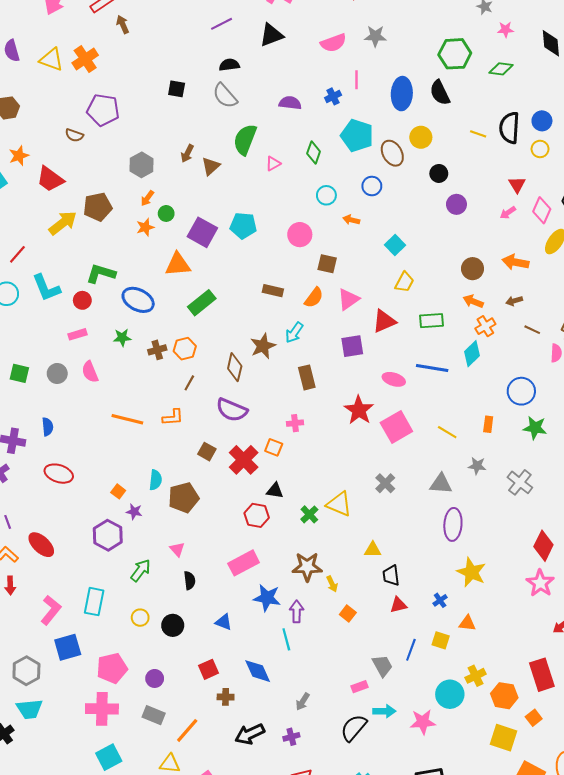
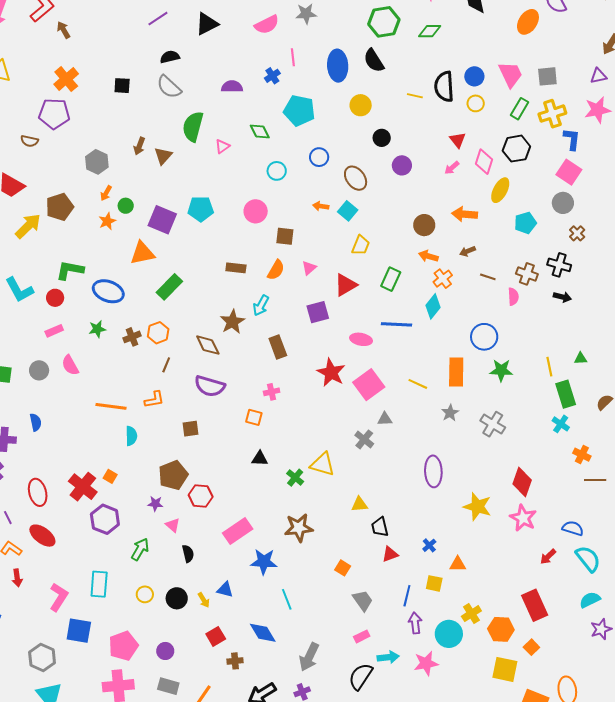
orange cross: (85, 59) -> (66, 79), moved
green diamond: (314, 152) -> (260, 131), turned -40
brown ellipse: (392, 153) -> (356, 178), moved
orange arrow: (351, 220) -> (321, 206), moved
pink triangle: (348, 299) -> (309, 268), size x0.7
green rectangle: (432, 321) -> (391, 279), turned -55
brown diamond: (235, 367) -> (208, 345), turned -32
orange rectangle: (488, 424) -> (456, 372), size x1.8
brown square: (207, 452) -> (190, 429), turned -30
red cross: (244, 460) -> (83, 487), moved
gray star: (477, 466) -> (450, 413), turned -30
red ellipse: (59, 474) -> (38, 492), moved, turned 64
cyan semicircle: (156, 480) -> (131, 436), moved
gray triangle: (441, 484) -> (385, 419), moved, size x0.7
purple star: (134, 512) -> (155, 504), moved
red hexagon: (257, 515) -> (201, 496), moved
yellow star: (471, 572) -> (477, 507), moved
yellow arrow: (332, 584) -> (204, 600), moved
purple arrow: (297, 611) -> (415, 623), moved
blue square: (68, 647) -> (79, 631), turned 32
gray trapezoid: (382, 666) -> (363, 600), moved
gray arrow: (303, 702) -> (309, 657), size x1.6

